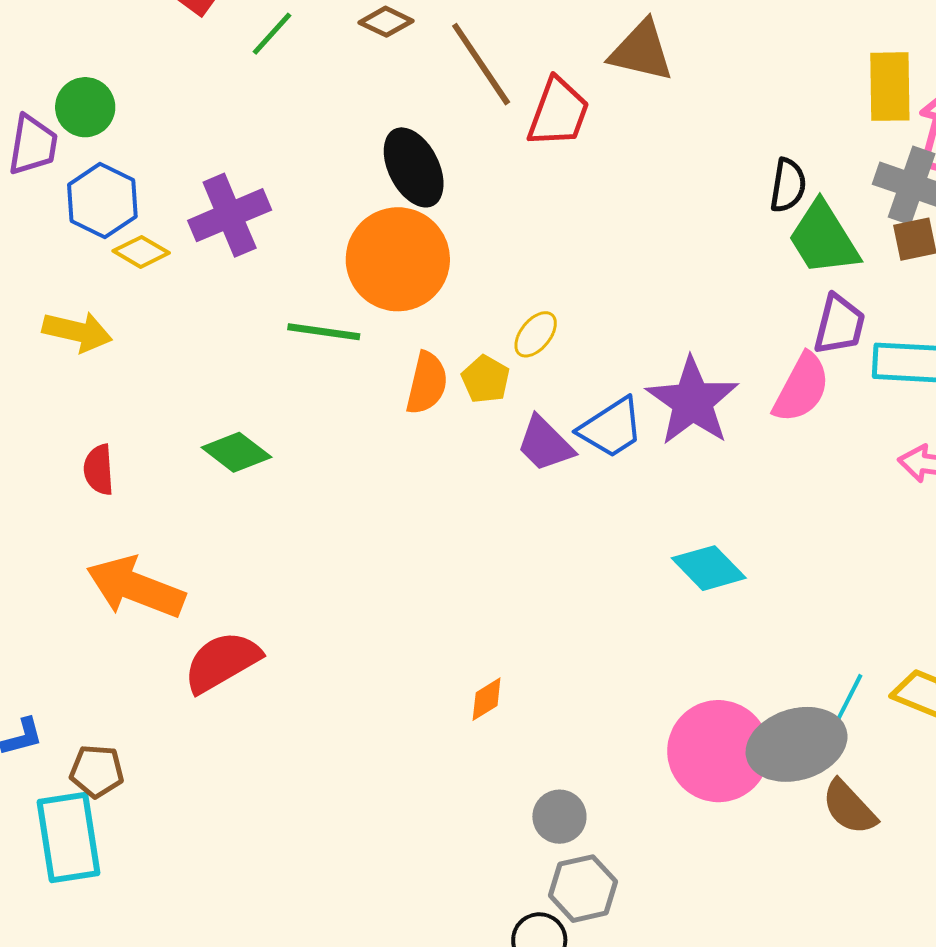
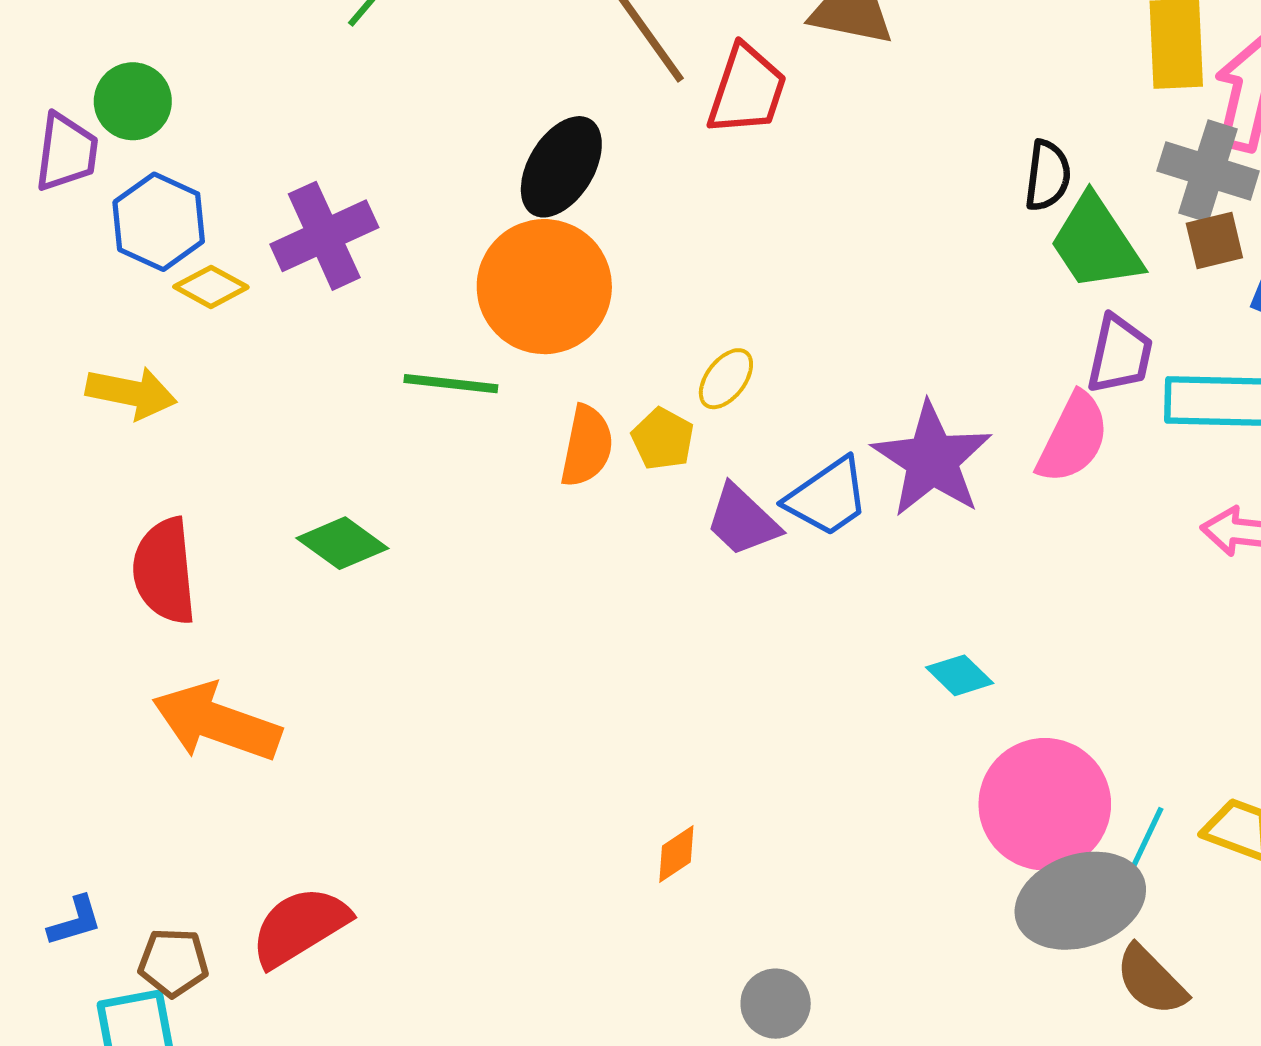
black ellipse: (414, 167) -> (561, 167), turned 60
red semicircle: (99, 470) -> (164, 571), size x1.6
cyan diamond: (709, 568) -> (960, 675), size x0.7
red semicircle: (222, 662) -> (300, 927), moved
pink circle: (718, 751) -> (1045, 804), moved

